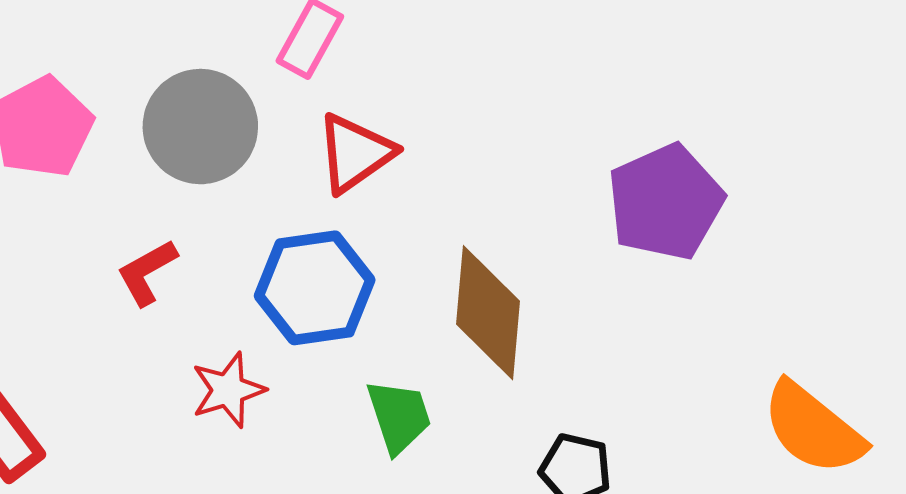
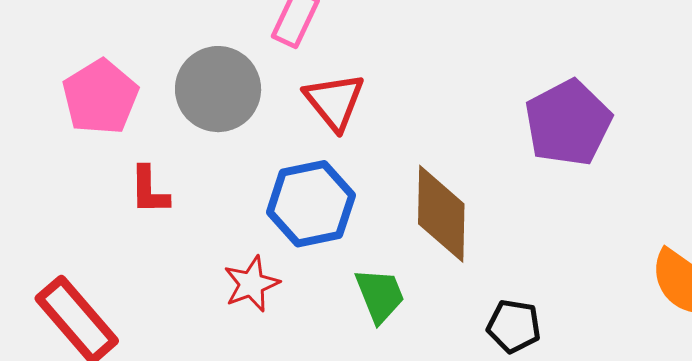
red triangle: (355, 153) -> (334, 101), turned -30
red L-shape: (147, 272) -> (149, 190), moved, turned -58

